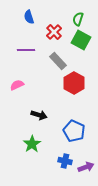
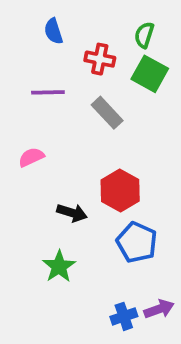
red cross: (54, 32) -> (100, 59), turned -35
red hexagon: (74, 83) -> (120, 191), moved
blue cross: (65, 161) -> (124, 316), moved, turned -32

